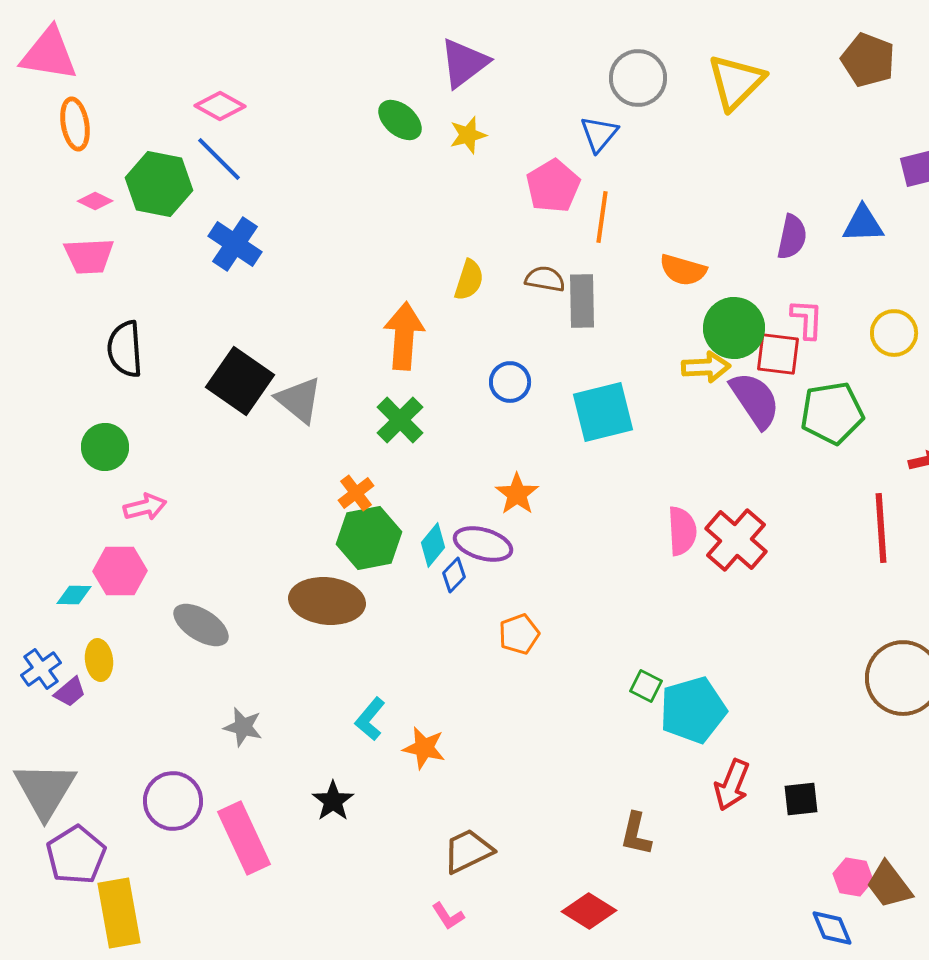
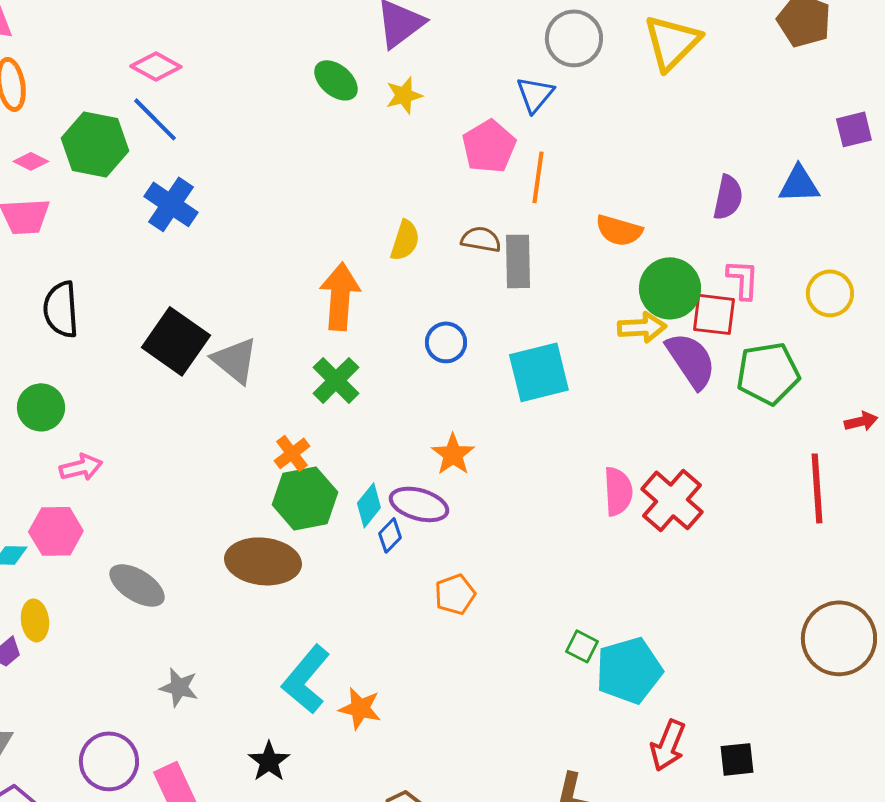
cyan L-shape: (370, 719) -> (306, 679), size x1.6

